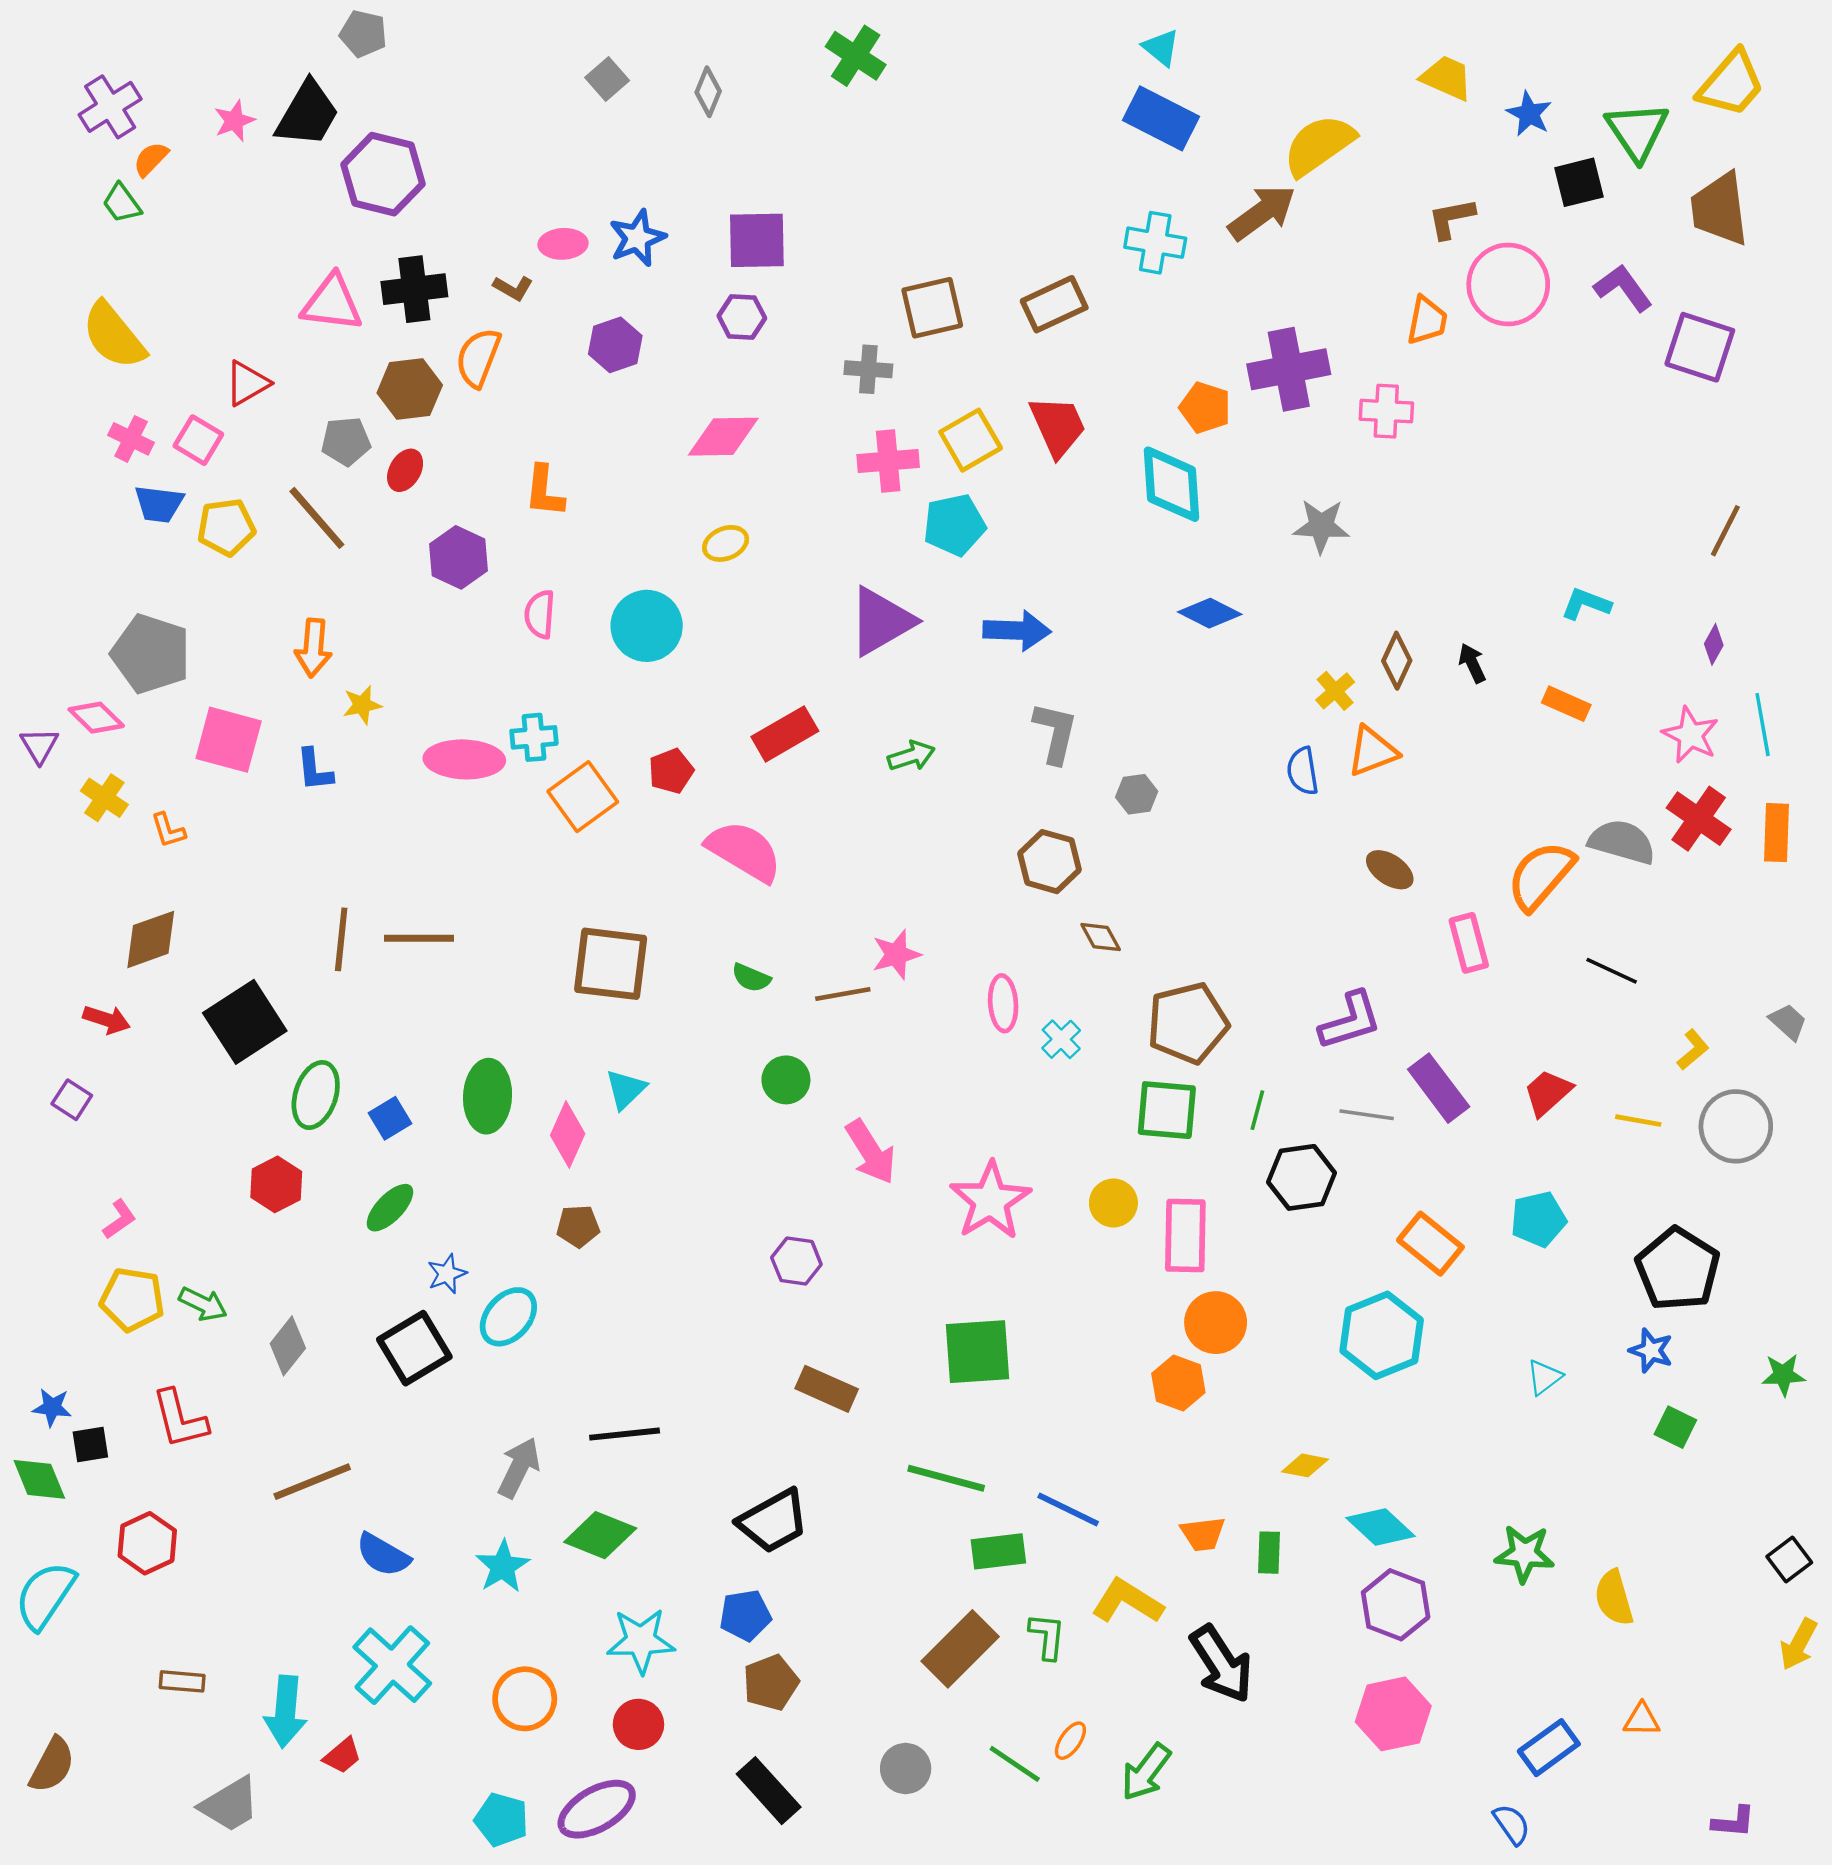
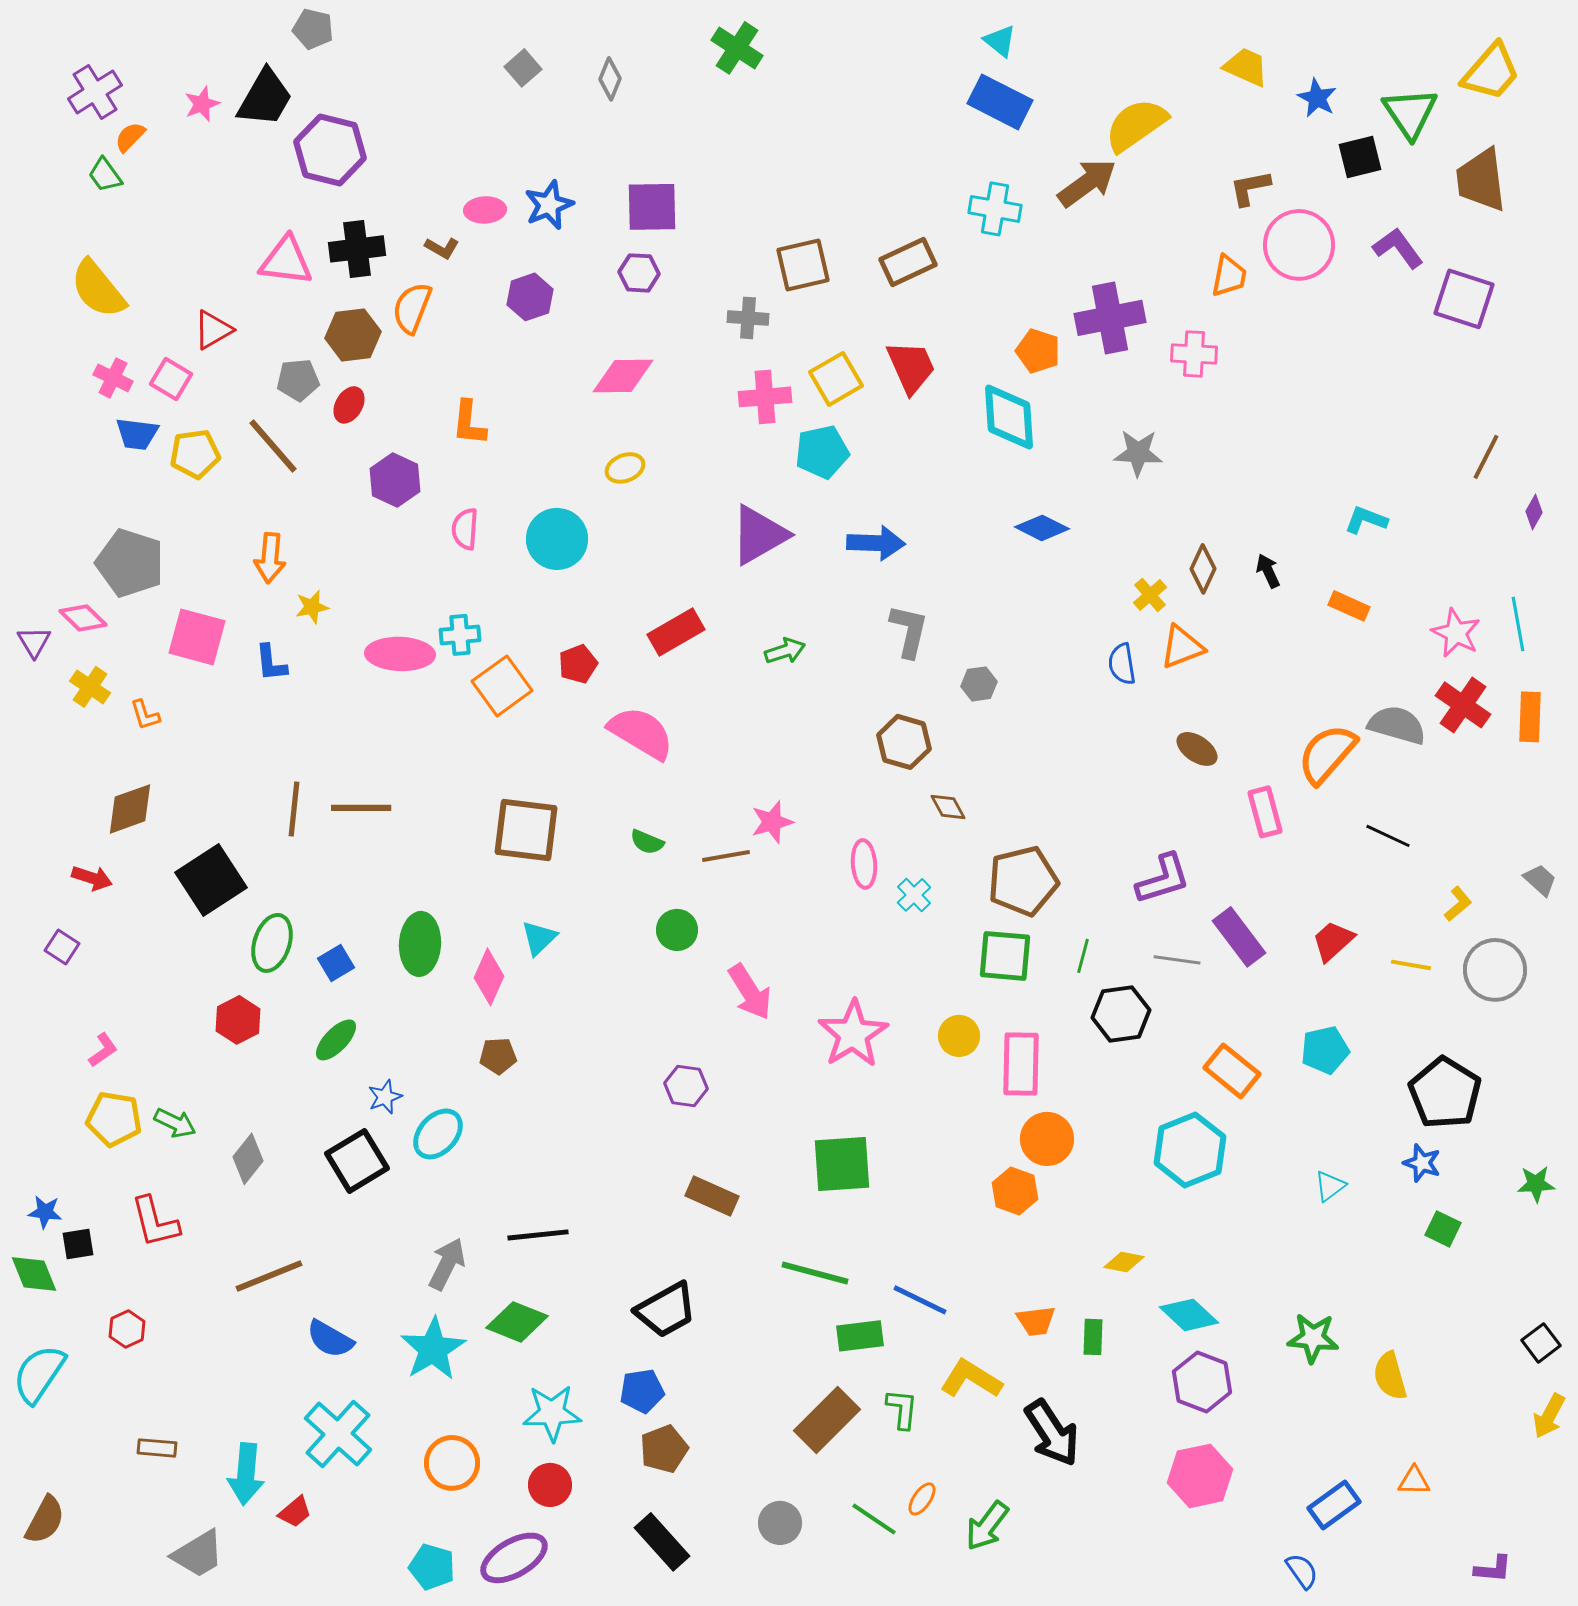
purple diamond: (1714, 644) -> (1534, 512), moved
red hexagon: (147, 1543) -> (127, 1329), size x0.7
cyan star: (503, 1566) -> (433, 1349), size x1.4

